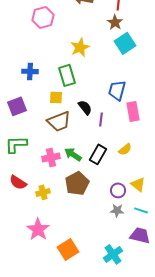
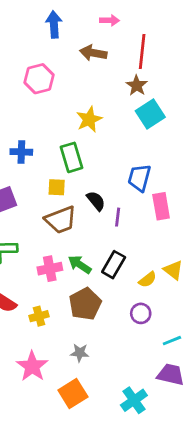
yellow semicircle: (125, 149) -> (148, 280), moved
yellow triangle: (138, 184) -> (173, 270), moved
gray star: (117, 210) -> (80, 353), moved
cyan line: (141, 210) -> (172, 341), turned -40

